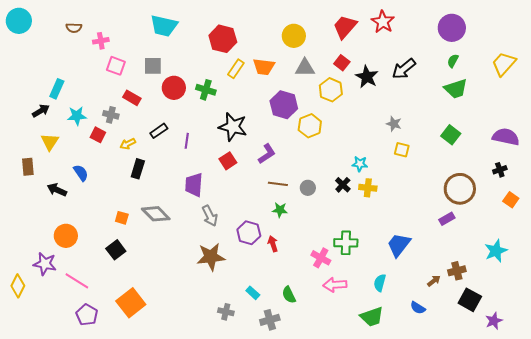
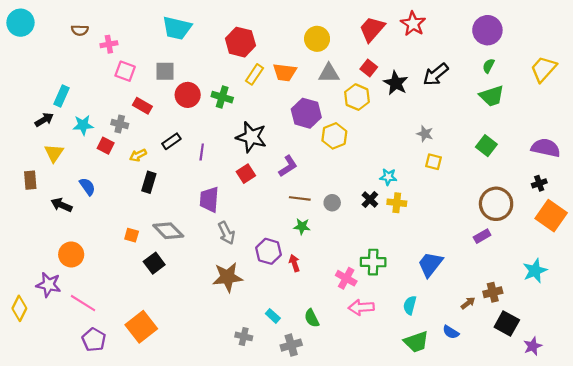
orange square: (511, 200) -> (551, 216), size x1.8
black square: (116, 250) -> (154, 263), moved
green trapezoid: (372, 317) -> (416, 342), moved

